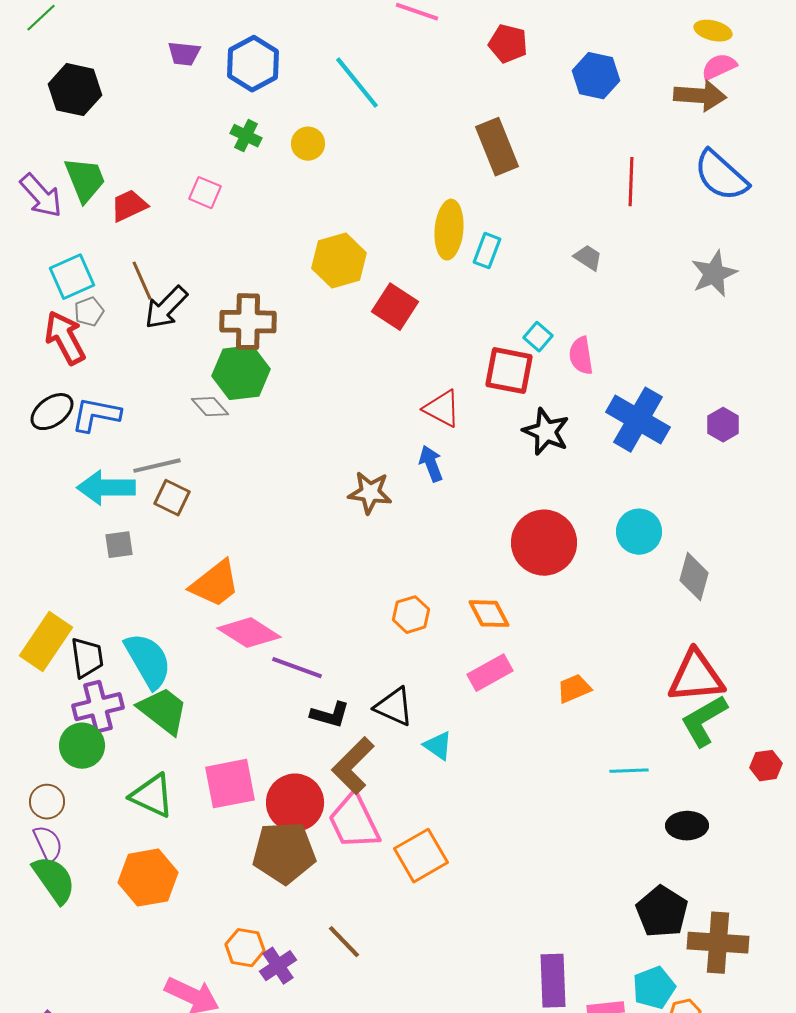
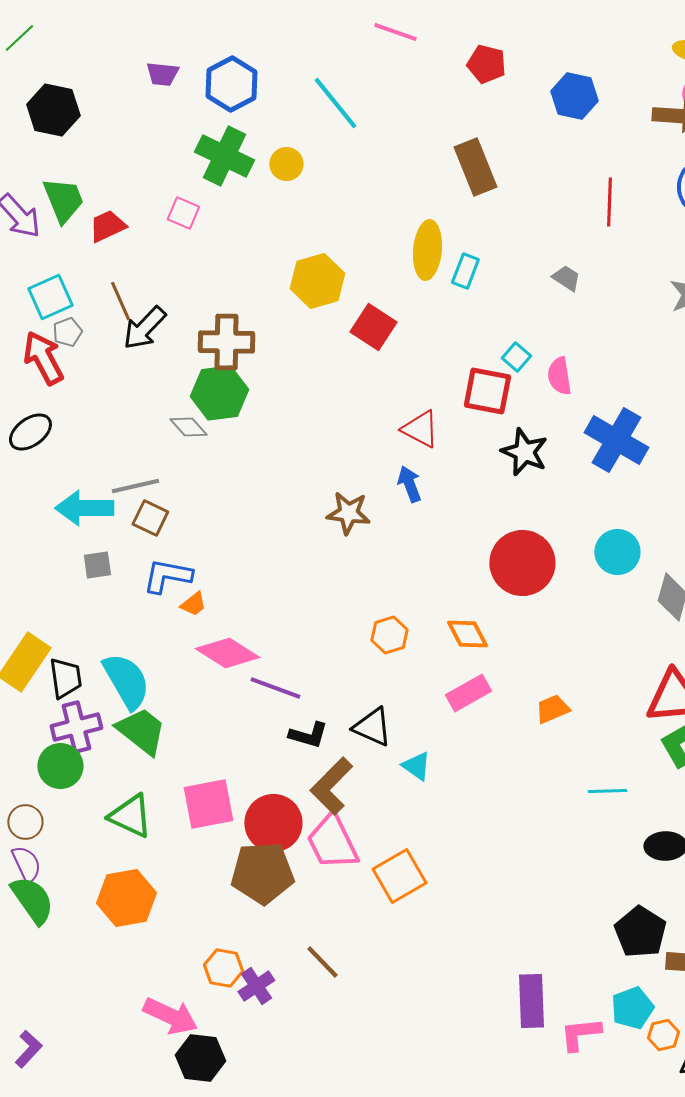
green cross: (246, 136) -> (224, 156), size x1.8
blue L-shape: (96, 415) -> (167, 576), moved
orange trapezoid: (215, 584) -> (193, 604), size x0.5

